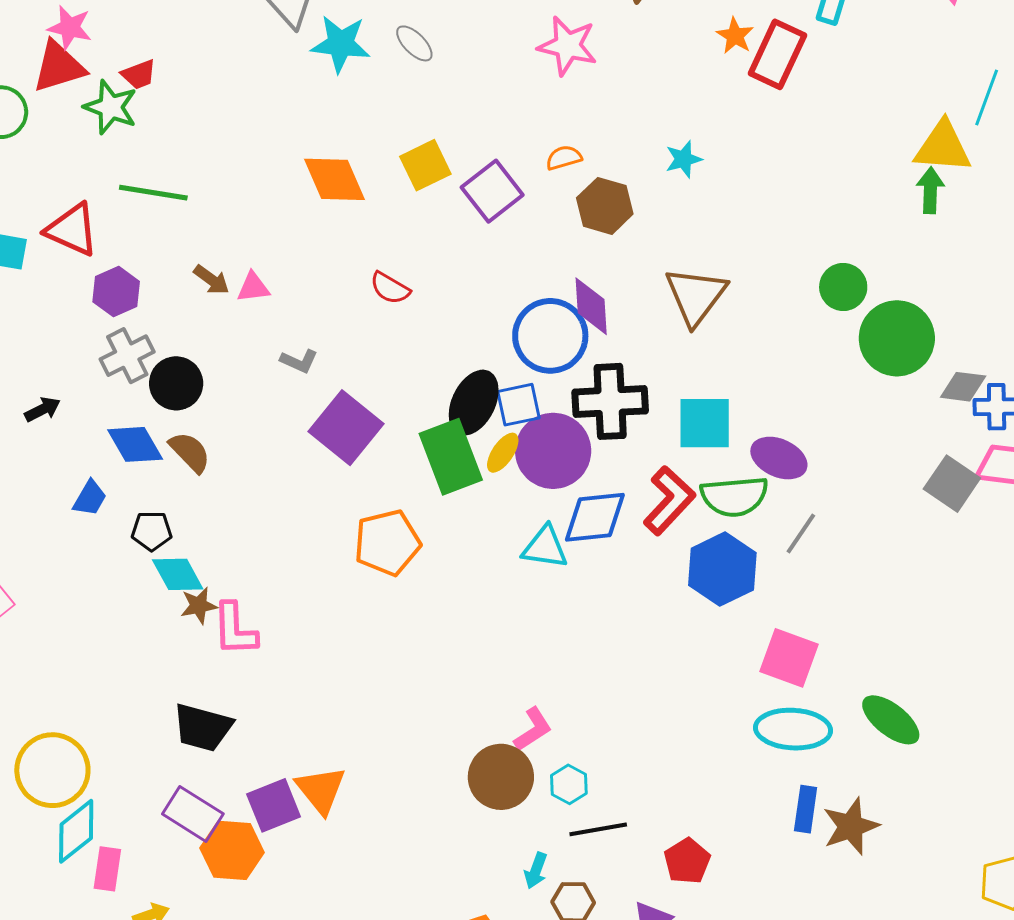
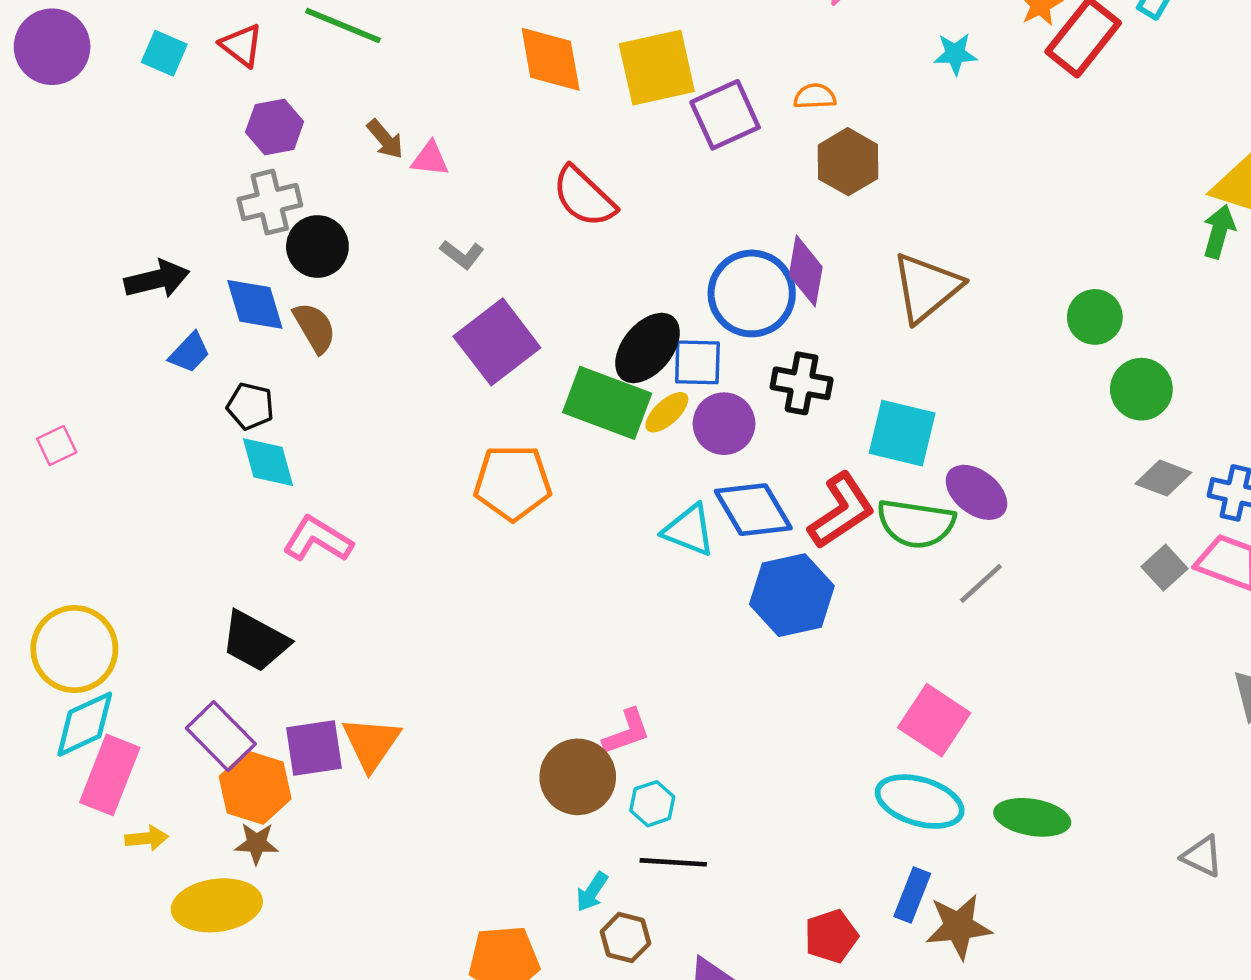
cyan star: (684, 159) -> (955, 54), moved
yellow square: (425, 165) -> (657, 68), size x1.4
red triangle: (72, 230) -> (242, 45), size x0.7
red semicircle: (390, 288) -> (584, 197), size x1.5
green circle: (897, 338) -> (1141, 389), size x0.7
gray diamond: (963, 387) -> (1163, 478), moved
black cross: (610, 401) -> (802, 383), size x0.7
black arrow: (43, 409) -> (157, 279), moved, size x1.5
purple circle: (553, 451) -> (724, 424), size x0.7
green rectangle: (451, 457) -> (607, 403), turned -62
gray square: (952, 484) -> (1165, 568), size x0.7
blue diamond: (595, 517) -> (753, 510), turned 52
blue hexagon: (722, 569) -> (792, 595), moved
brown star: (199, 606) -> (257, 843), moved
pink L-shape: (235, 629) -> (318, 539), turned 110
green ellipse: (891, 720) -> (1032, 817), turned -42
red pentagon: (687, 861) -> (831, 936), moved
pink rectangle: (107, 869) -> (110, 775), size x1.5

